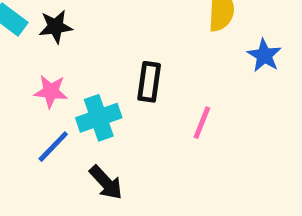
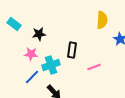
black star: (56, 27) -> (39, 34), moved
pink line: (202, 123) -> (94, 67), turned 48

